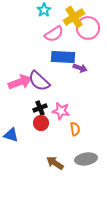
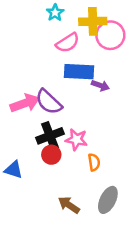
yellow cross: (74, 17) -> (93, 21), turned 30
black cross: (40, 108) -> (50, 136), size x1.5
gray ellipse: (86, 159) -> (108, 200), turned -55

